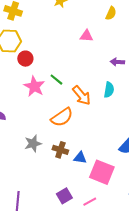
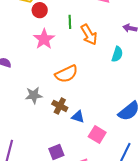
green line: (56, 80) -> (70, 22), moved, turned 40
orange arrow: (82, 96) -> (89, 35), moved
pink square: (102, 172) -> (97, 134), size x0.7

